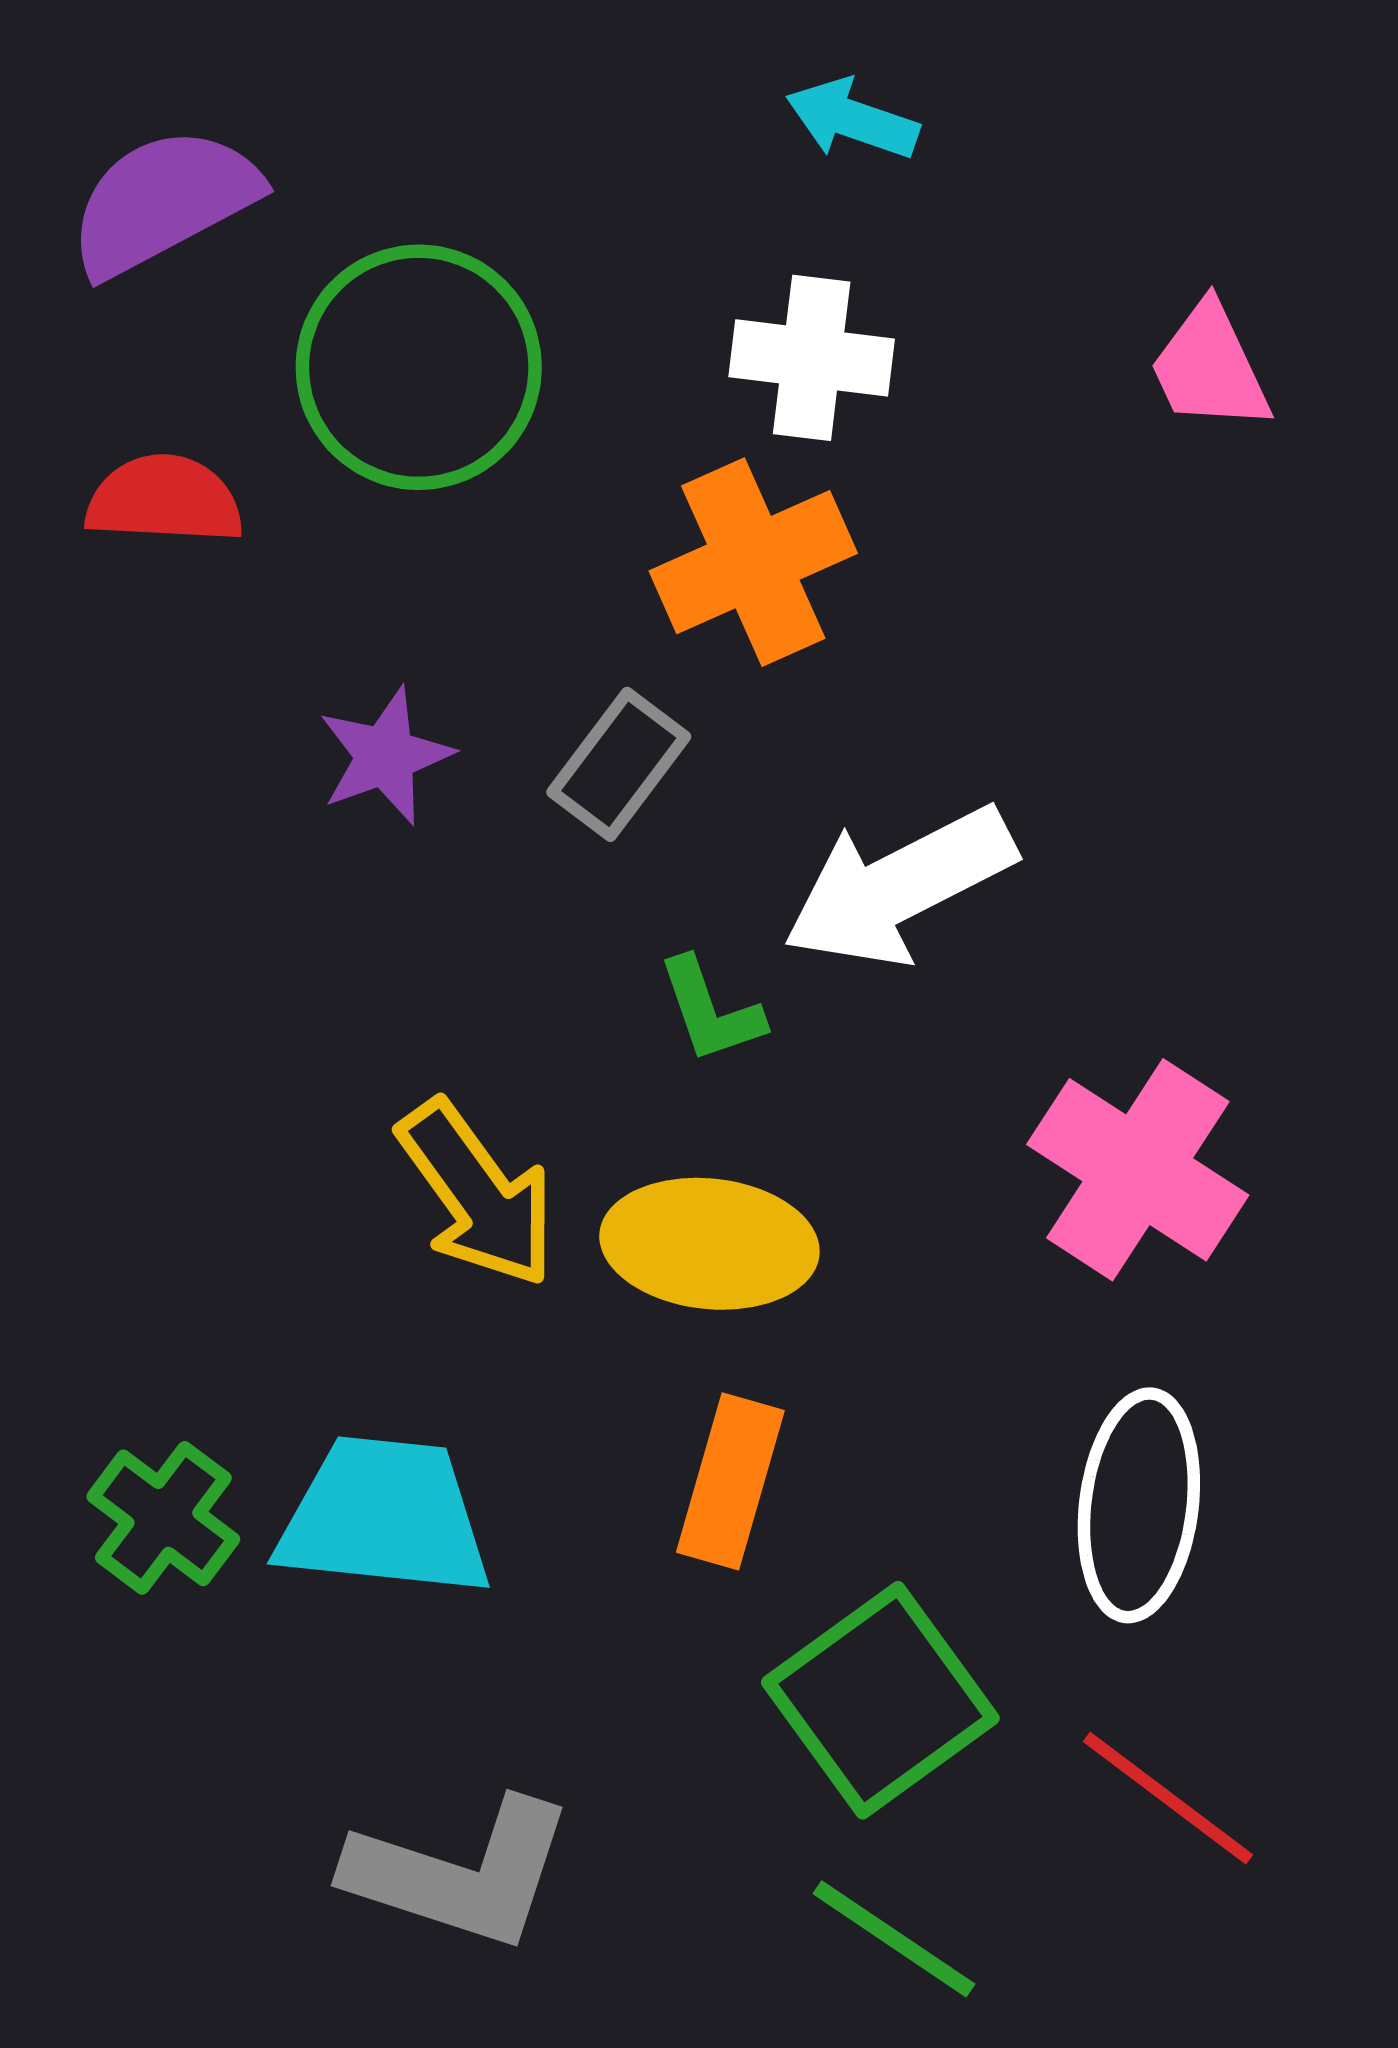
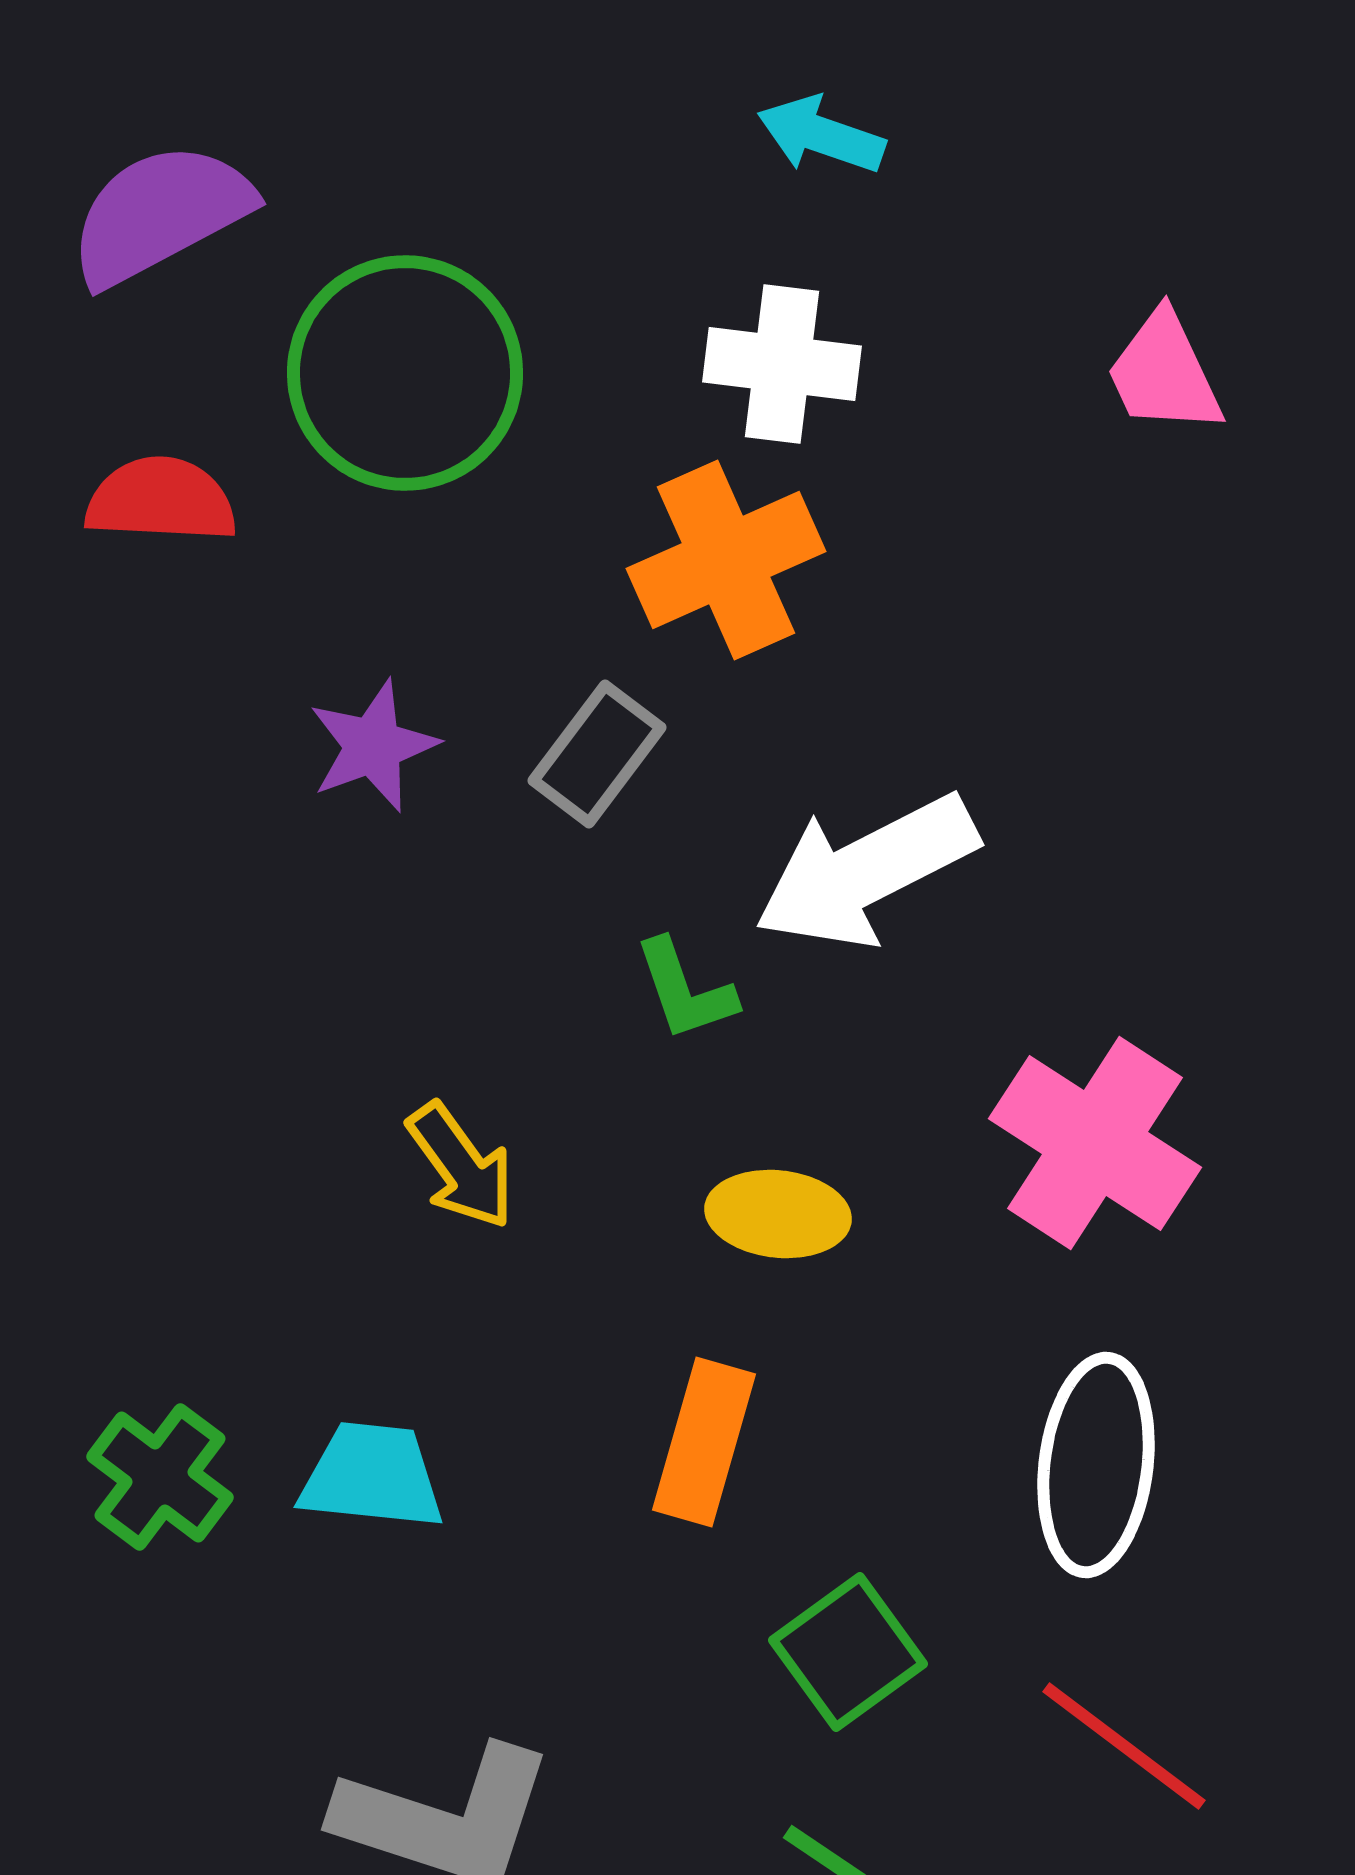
yellow arrow: (477, 1194) -> (461, 1166), size x0.7
yellow ellipse: (709, 1244) -> (778, 1214), moved, size x0.7
cyan trapezoid: (384, 1517) -> (372, 1476), size x0.7
green square: (880, 1700) -> (848, 1652), size x0.7

